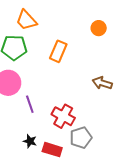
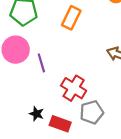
purple line: (30, 104) -> (41, 63), moved

